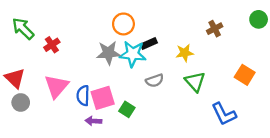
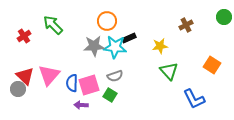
green arrow: (23, 29) -> (53, 25), moved
red cross: (52, 45) -> (24, 36), moved
red triangle: (15, 78) -> (25, 76), moved
gray semicircle: (155, 81) -> (115, 76), moved

